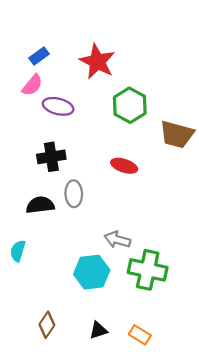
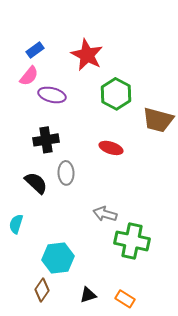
black semicircle: (40, 205) -> (36, 183), turned 50
cyan hexagon: (92, 272) -> (58, 258), moved

